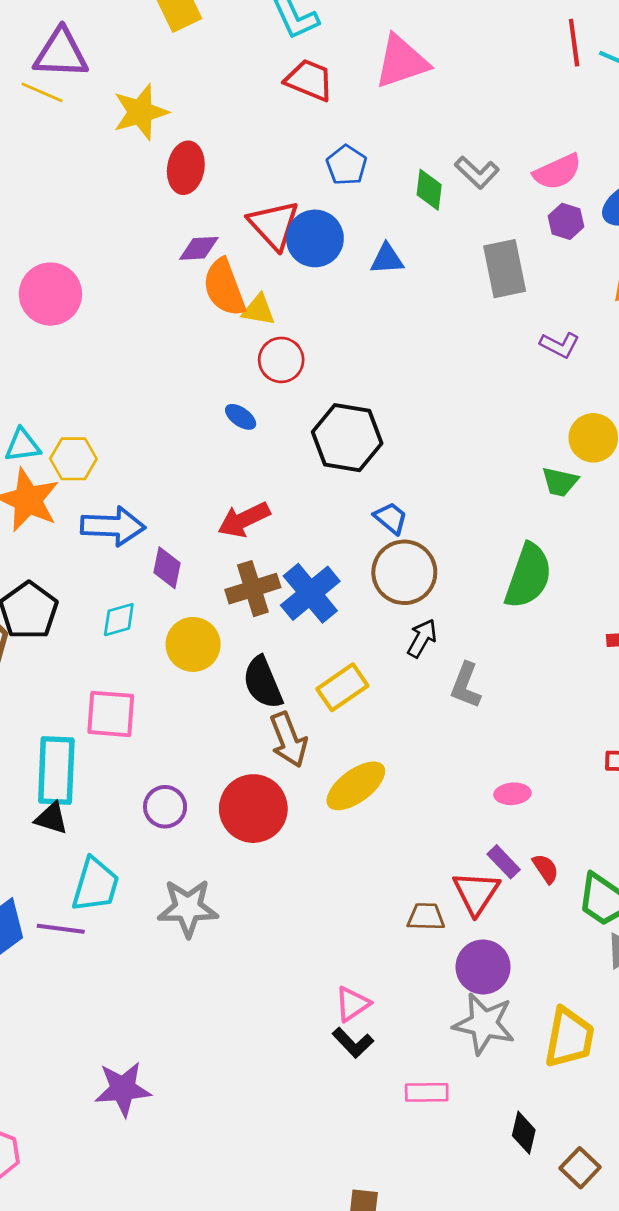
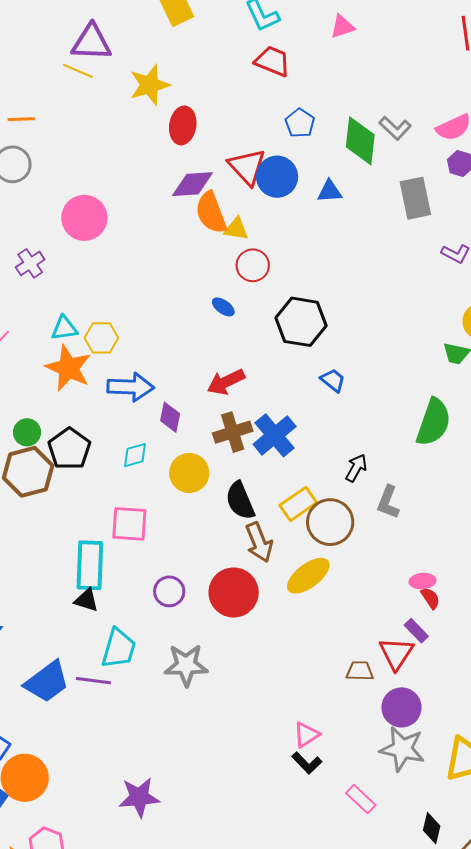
pink triangle: (401, 62) -> (342, 27), moved, size x0.6
green diamond: (429, 190) -> (360, 141), size x1.6
purple diamond: (199, 248) -> (192, 184), size x1.4
brown circle: (404, 572) -> (330, 522), moved
red semicircle: (546, 869) -> (430, 598), moved
pink rectangle: (427, 1092) -> (361, 799), turned 44

